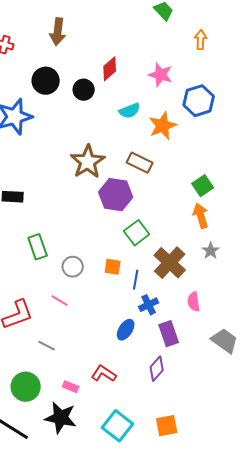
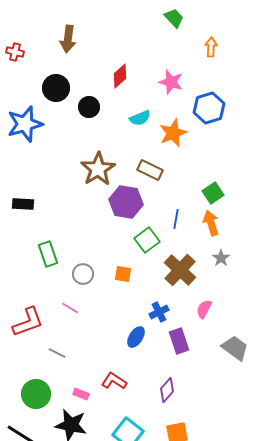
black circle: (84, 90) -> (89, 107), moved
blue line: (136, 280) -> (176, 219), moved
pink semicircle: (194, 302) -> (204, 309), turned 36
purple diamond: (157, 369) -> (167, 390), moved

